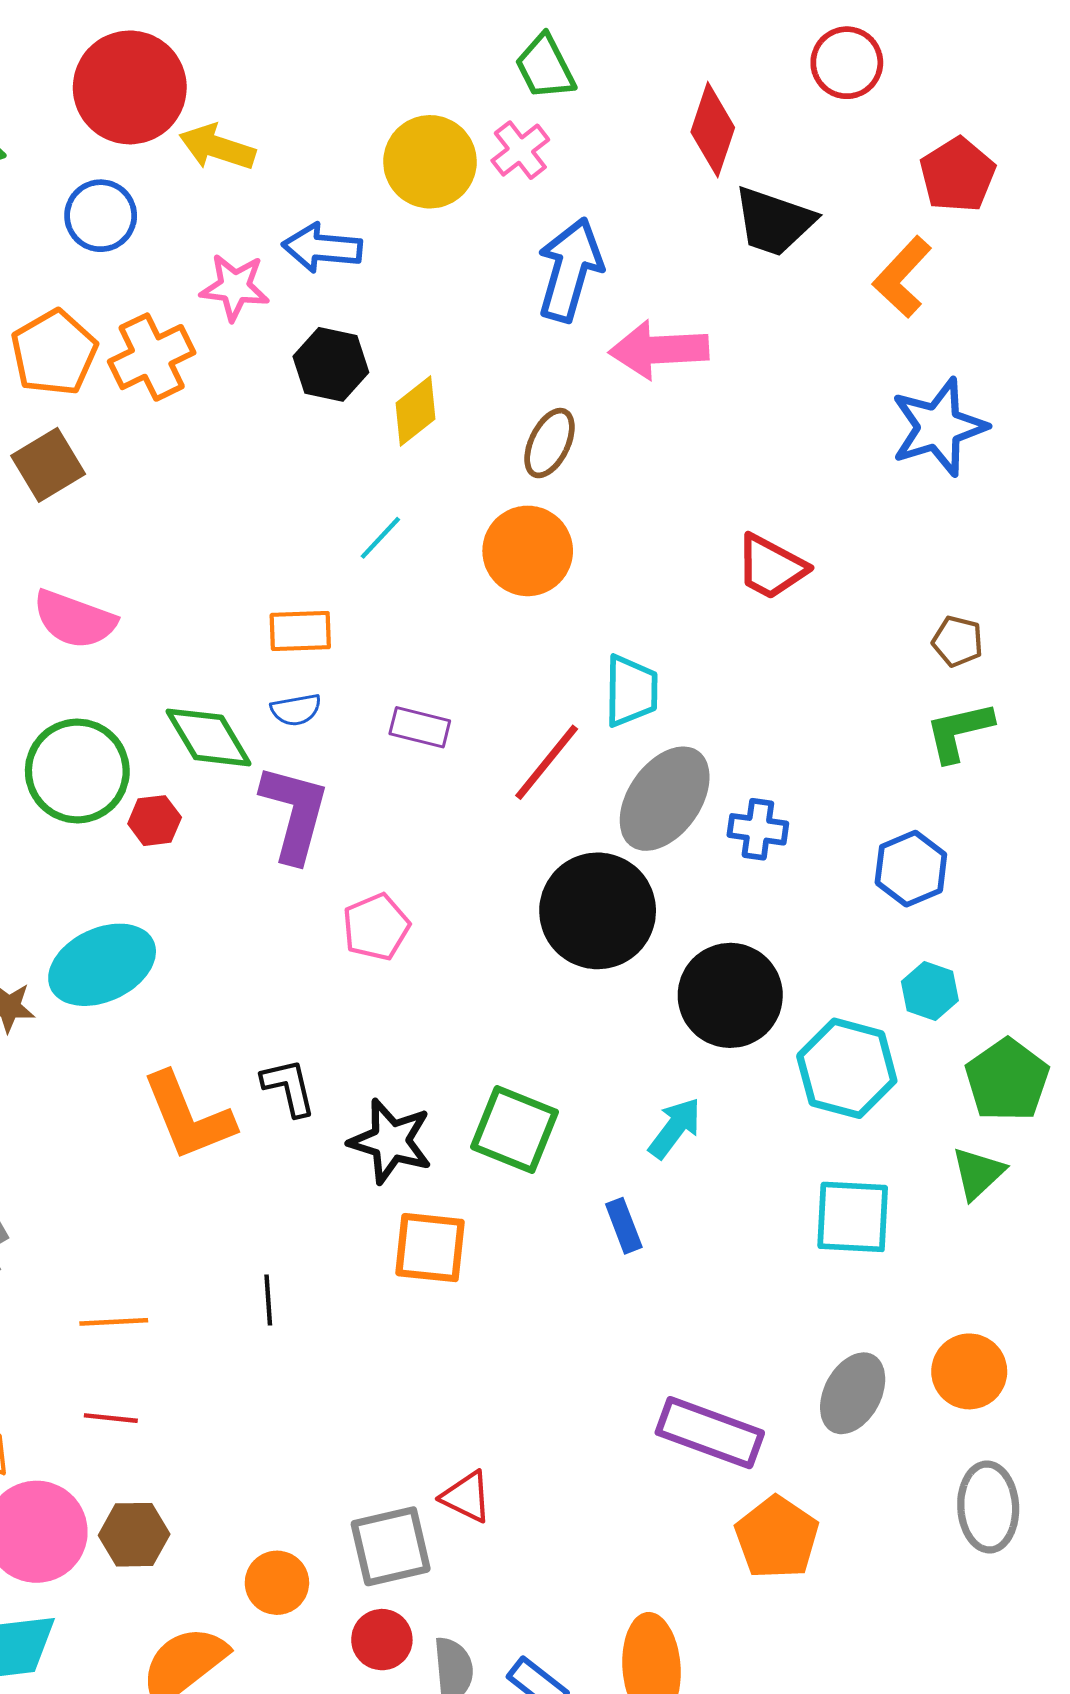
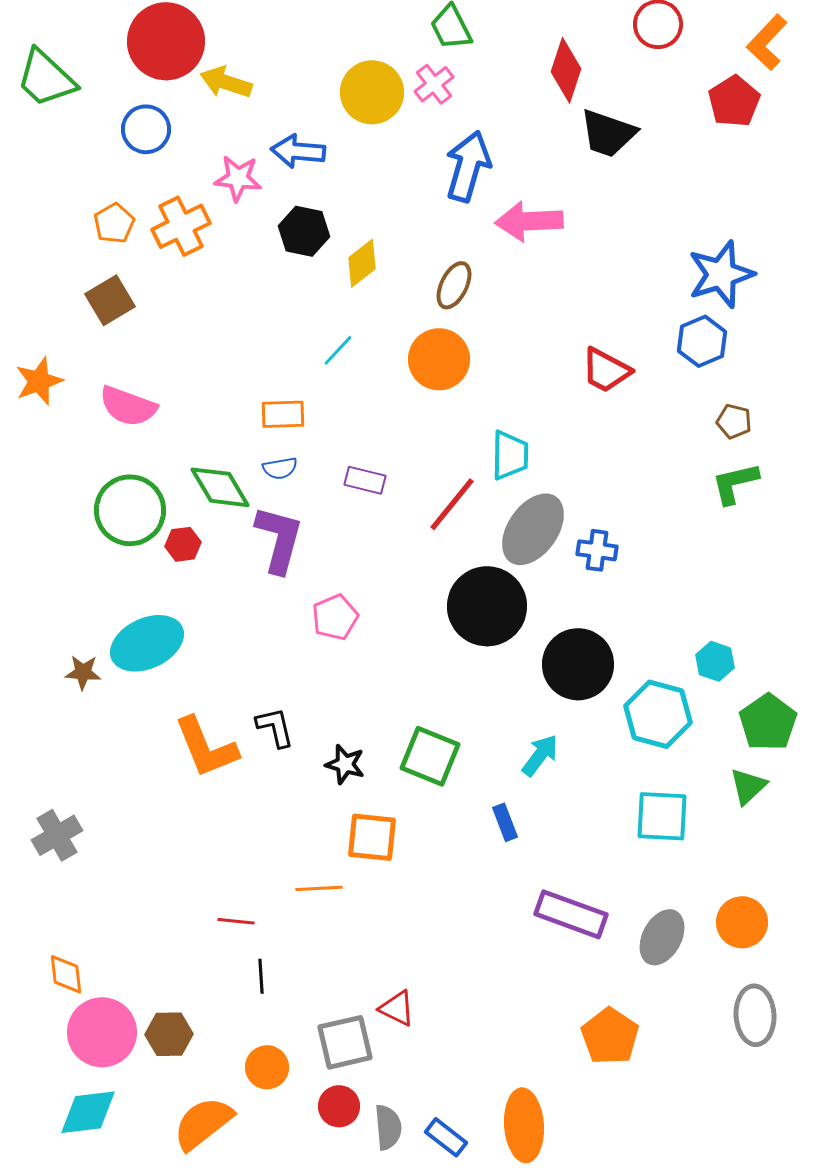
orange L-shape: (902, 277) -> (767, 42), moved
orange pentagon: (54, 353) -> (114, 223), size x0.7
blue hexagon: (911, 869) -> (702, 341), moved
black star: (391, 1141) -> (345, 764), size x0.7
black line: (268, 1300) -> (261, 976), moved
orange line: (114, 1322) -> (319, 888), moved
red line: (111, 1418) -> (236, 921), moved
purple rectangle: (710, 1433) -> (571, 914), moved

